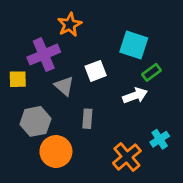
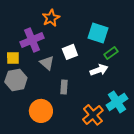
gray hexagon: (35, 121) -> (16, 80), moved
cyan cross: (160, 139) -> (117, 102), size x1.5

